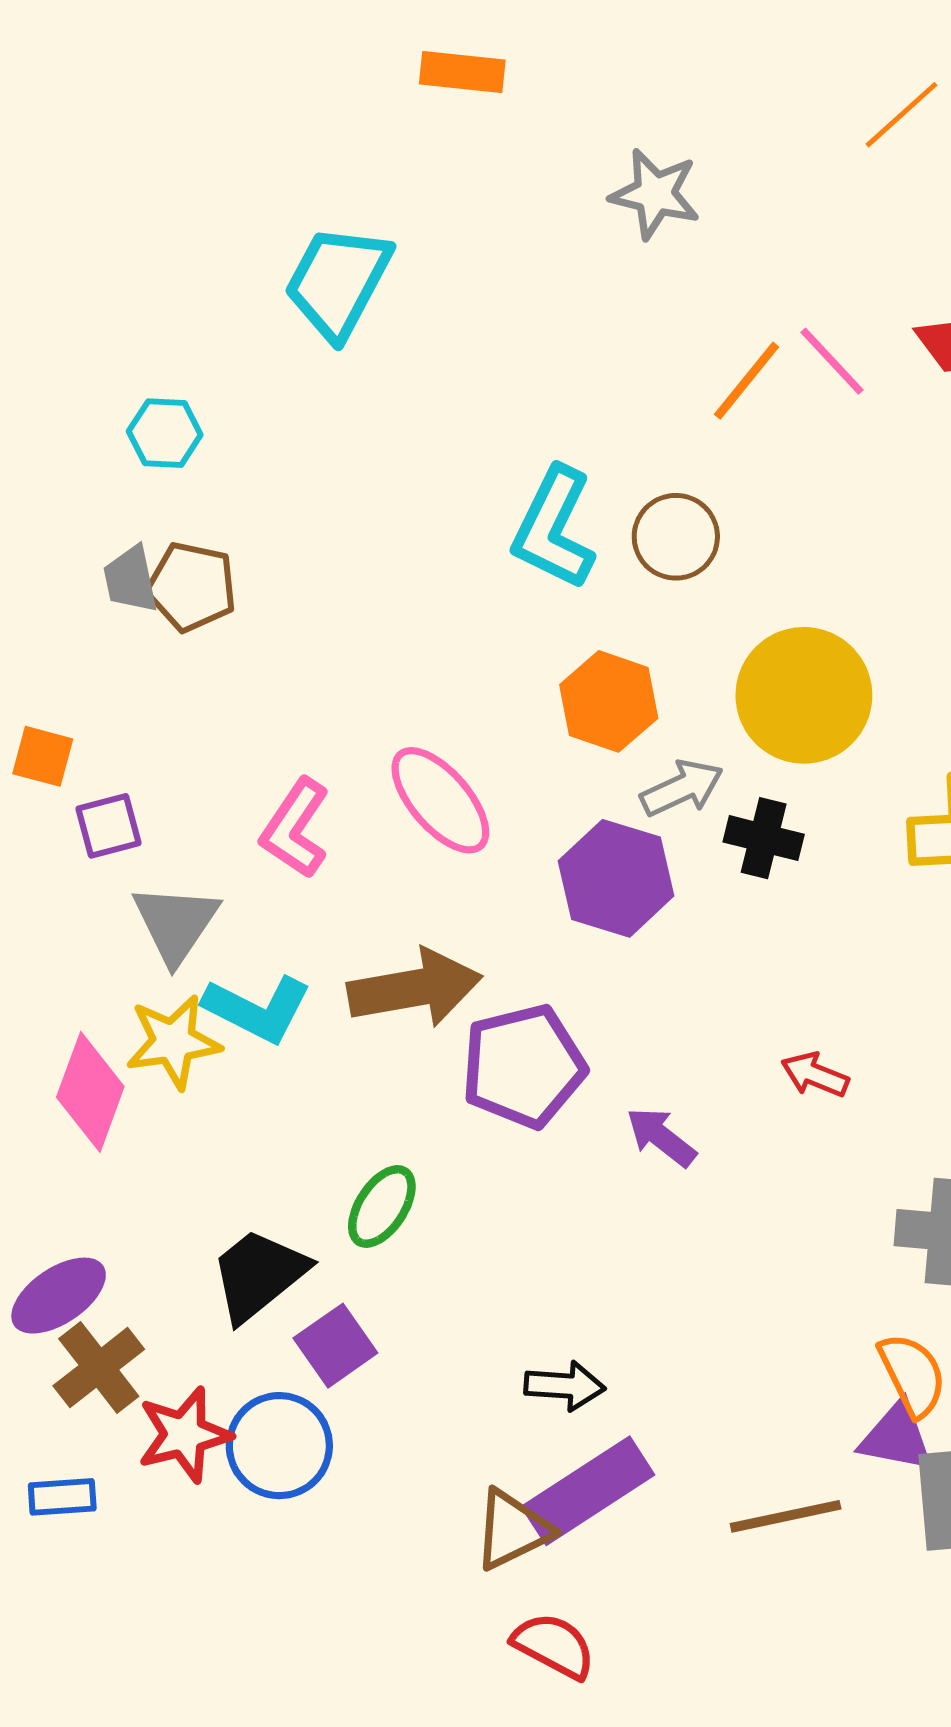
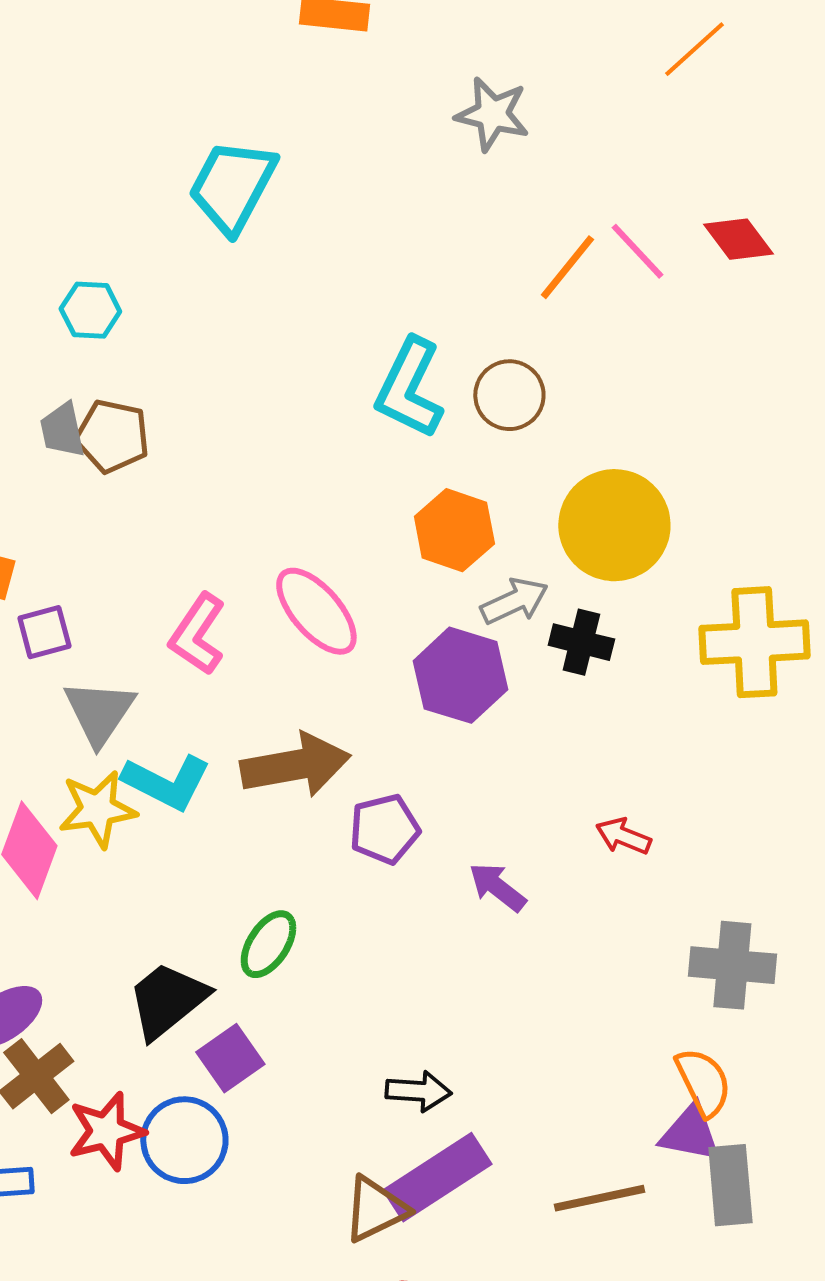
purple pentagon: (523, 1066) -> (384, 829), size x0.7

